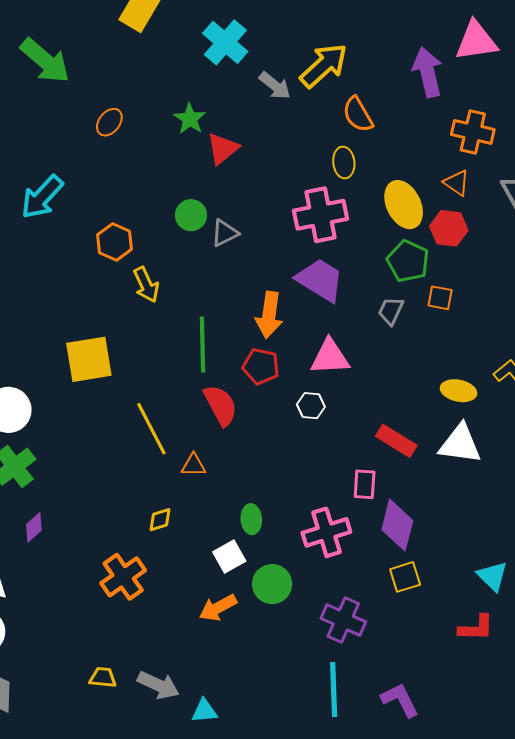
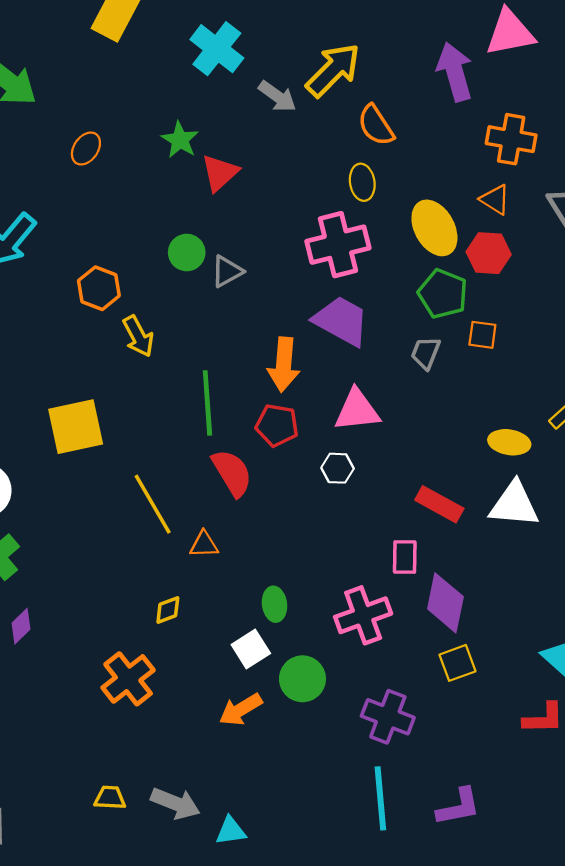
purple L-shape: (400, 700) -> (459, 807), turned 108

